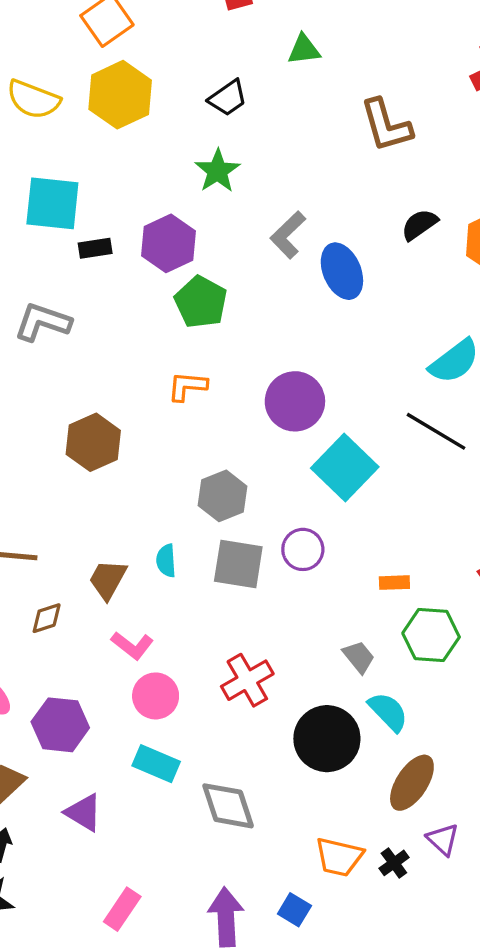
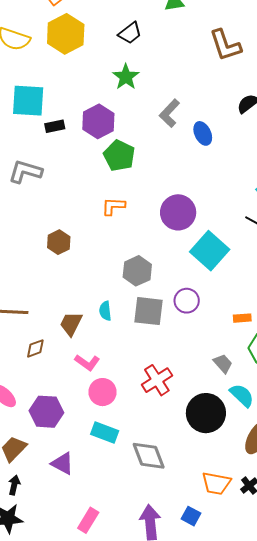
blue ellipse: (342, 271) -> (203, 133), size x0.7
brown hexagon: (93, 442) -> (59, 242), size x0.7

